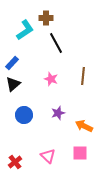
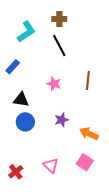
brown cross: (46, 18) -> (59, 19), moved
black triangle: (13, 84) -> (21, 100), moved, turned 49
pink square: (80, 153) -> (85, 162), turned 35

